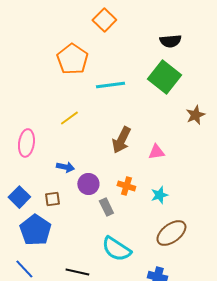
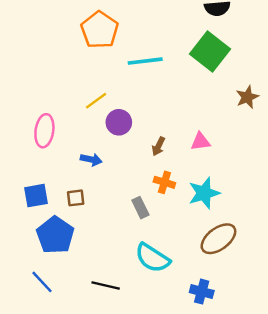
brown arrow: (121, 140) -> (158, 146), moved, size x0.6
purple circle: (88, 184) -> (119, 122), moved
cyan star: (159, 195) -> (204, 193), size x1.5
blue square: (19, 197) -> (36, 196), turned 35

